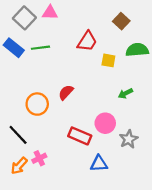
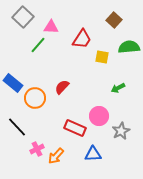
pink triangle: (50, 13) -> (51, 27), moved
blue rectangle: (14, 48) -> (13, 83), moved
green line: (40, 48) -> (38, 45), turned -42
orange arrow: (19, 166) -> (56, 156), moved

